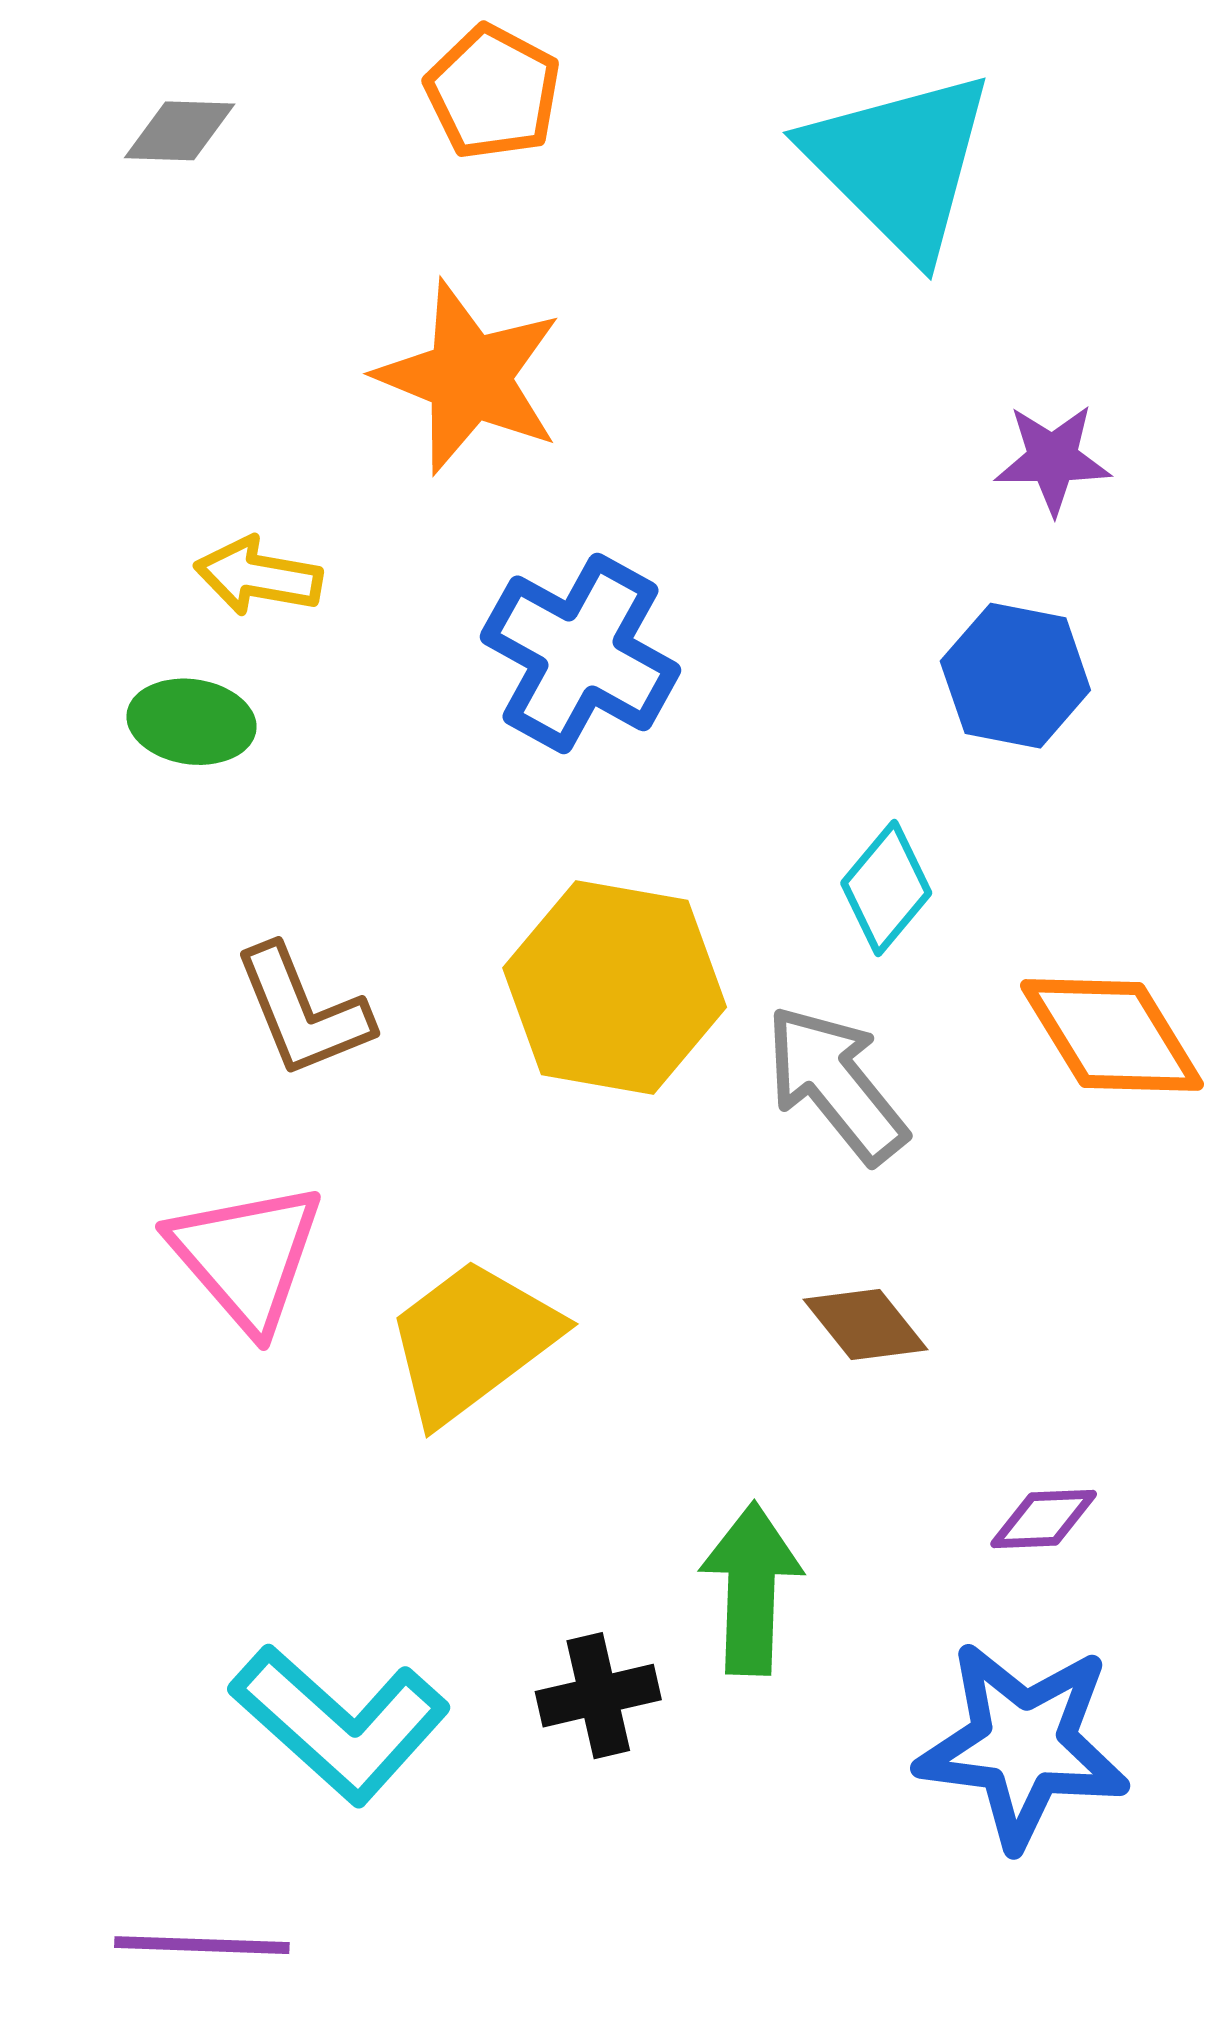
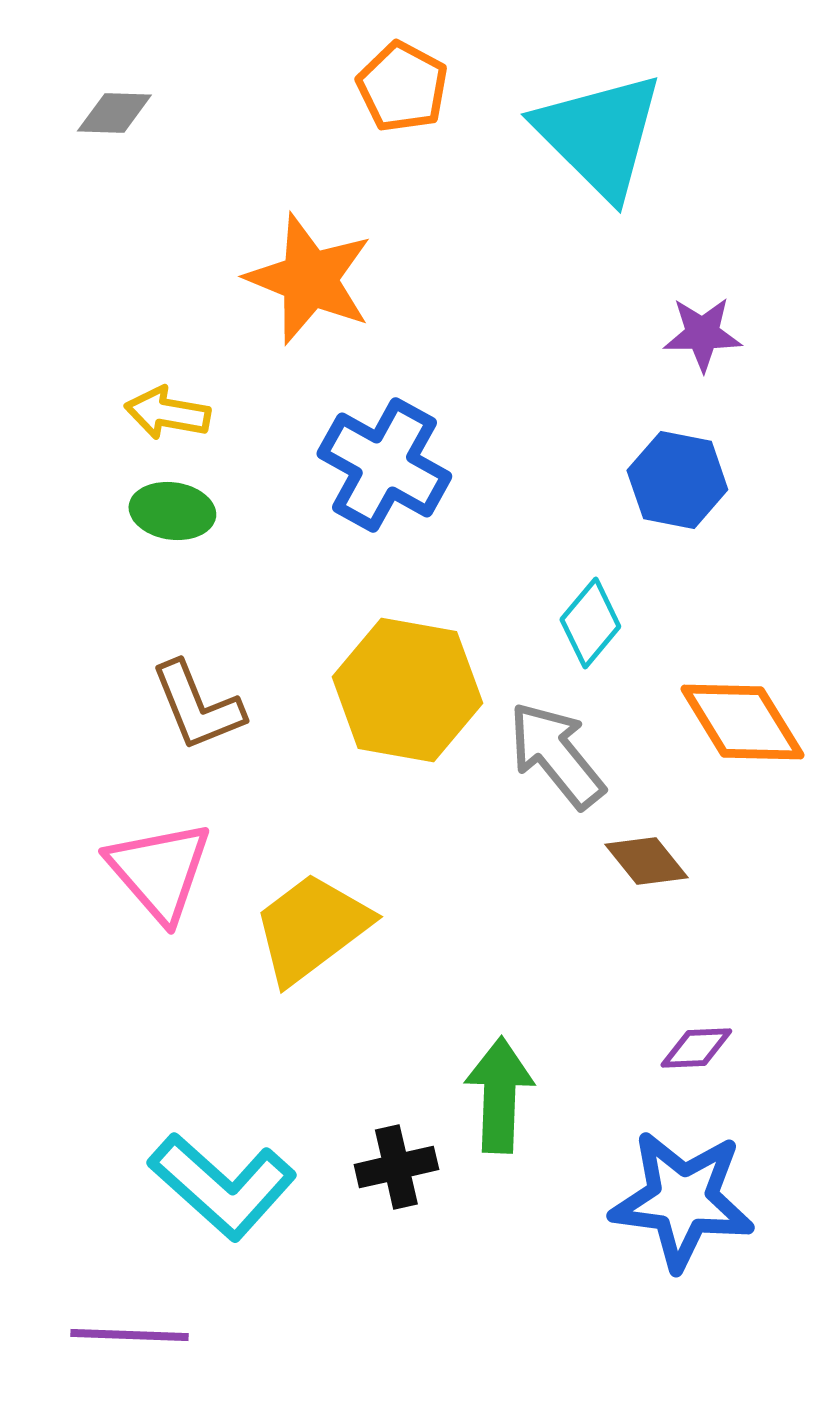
orange pentagon: (493, 92) -> (402, 87), moved
green ellipse: (192, 722) -> (172, 511), moved
brown diamond: (866, 1324) -> (646, 861), moved

